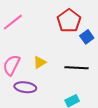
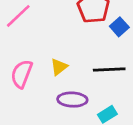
purple ellipse: (25, 87) -> (72, 100), moved

